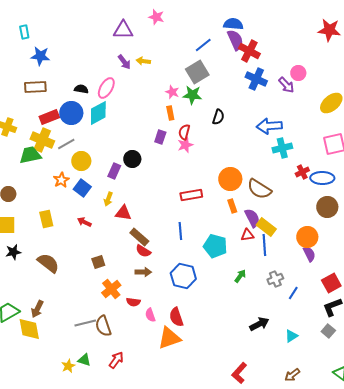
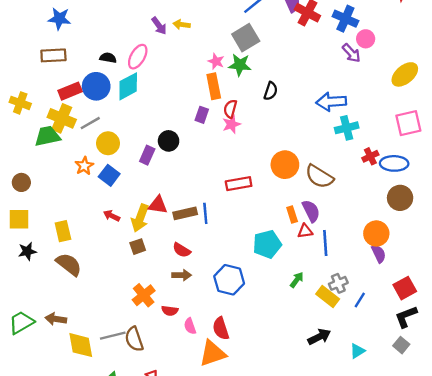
blue cross: (256, 79) -> (345, 19), moved
orange rectangle: (170, 113) -> (214, 86), size x1.5
yellow arrow: (108, 199) -> (140, 218), moved, size x1.6
orange rectangle: (232, 206) -> (292, 214), moved
yellow rectangle: (46, 219) -> (63, 231), moved
yellow rectangle: (266, 227) -> (328, 296), moved
blue line: (180, 231) -> (205, 213), moved
brown rectangle: (139, 237) -> (185, 213), moved, turned -54
cyan pentagon: (215, 246) -> (267, 244), turned -30
brown square: (98, 262) -> (138, 247), moved
brown arrow: (37, 309) -> (56, 319), turned 72
yellow diamond: (29, 329) -> (81, 345), moved

